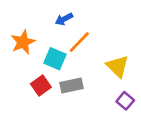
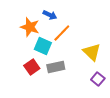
blue arrow: (64, 19) -> (50, 15), turned -128
orange star: (23, 42) -> (30, 27), moved, turned -30

